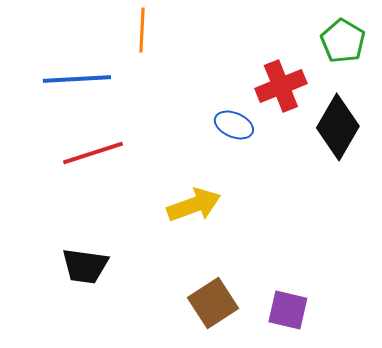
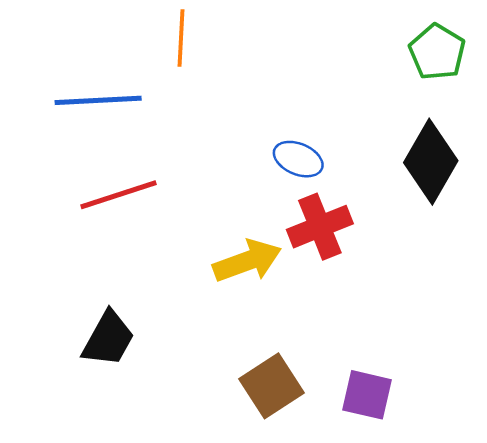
red cross: (281, 86) -> (320, 227), moved
black trapezoid: (85, 266) -> (108, 339), turned -69

